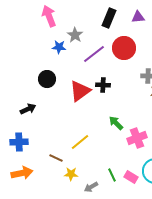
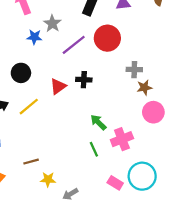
red triangle: (80, 91) -> (58, 86), size x0.7
yellow line: (80, 142) -> (29, 107), moved
brown line: (56, 158) -> (31, 162), turned -40
green line: (112, 175) -> (94, 149), moved

